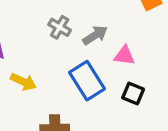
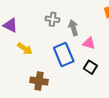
gray cross: (60, 27) -> (53, 19), turned -32
gray arrow: (95, 35) -> (73, 28), turned -84

